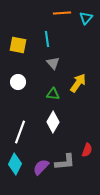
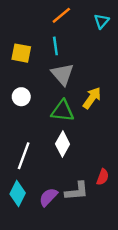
orange line: (62, 13) -> (61, 15), moved, turned -36
gray triangle: (53, 63) -> (63, 74), size x1.5
green triangle: (53, 94) -> (63, 111), size x1.5

